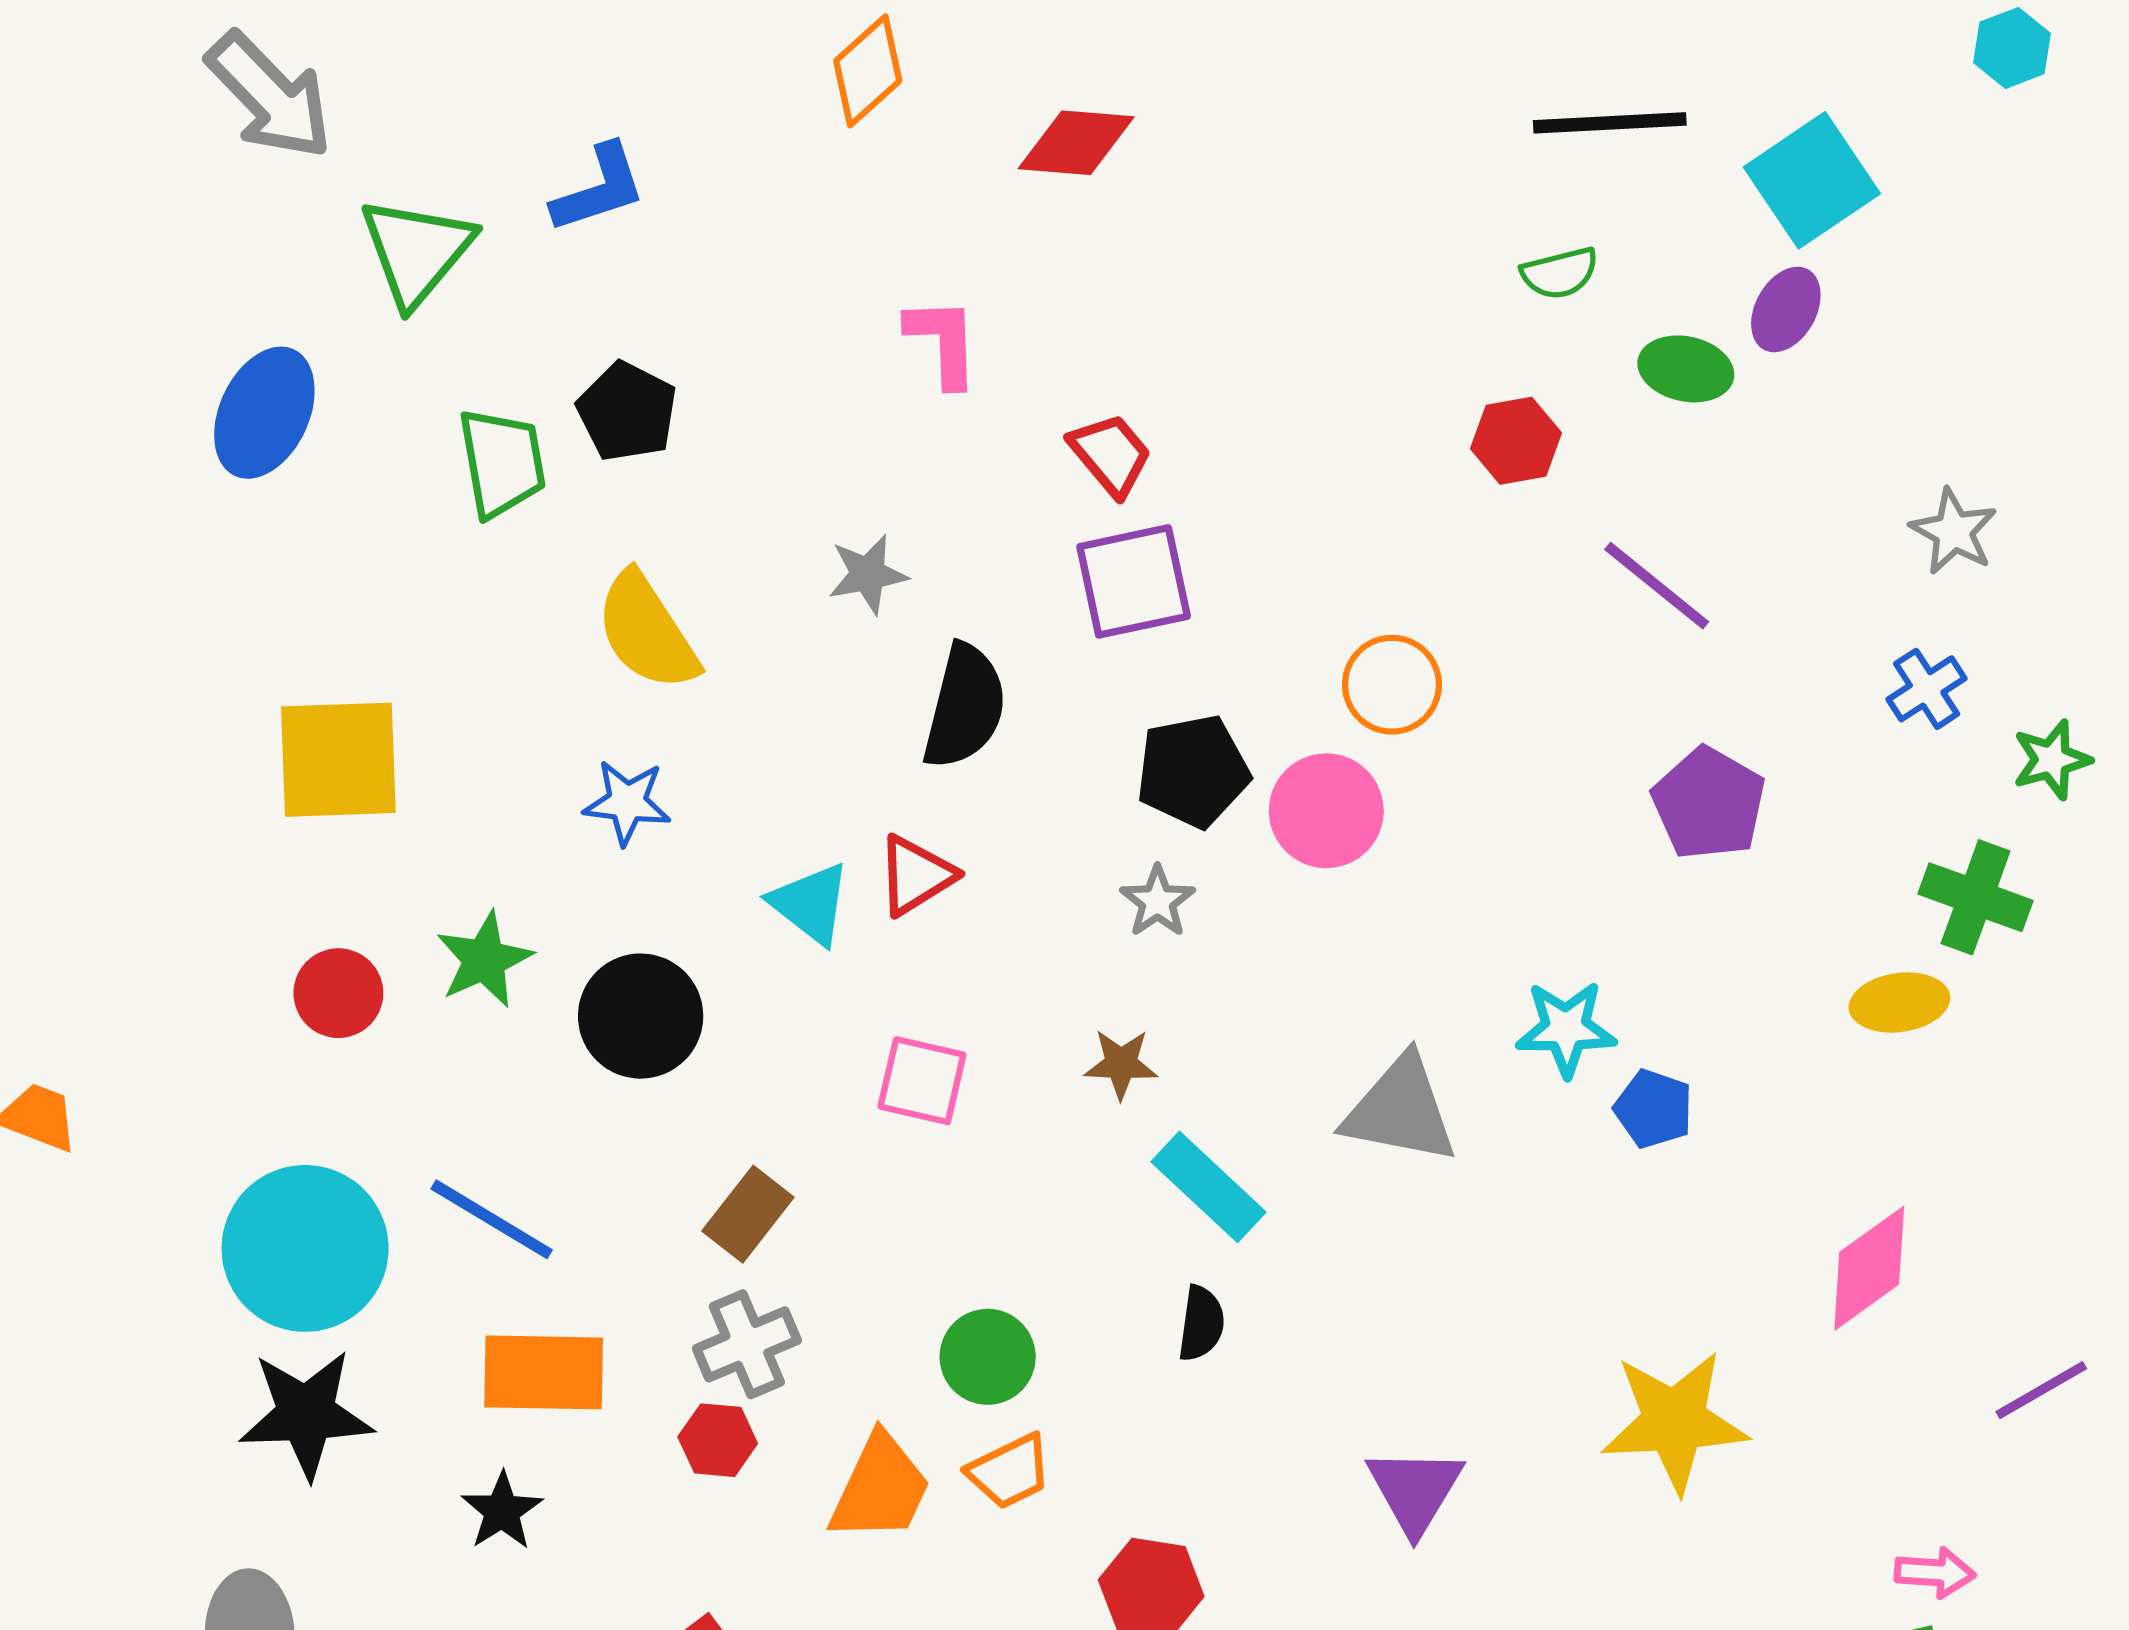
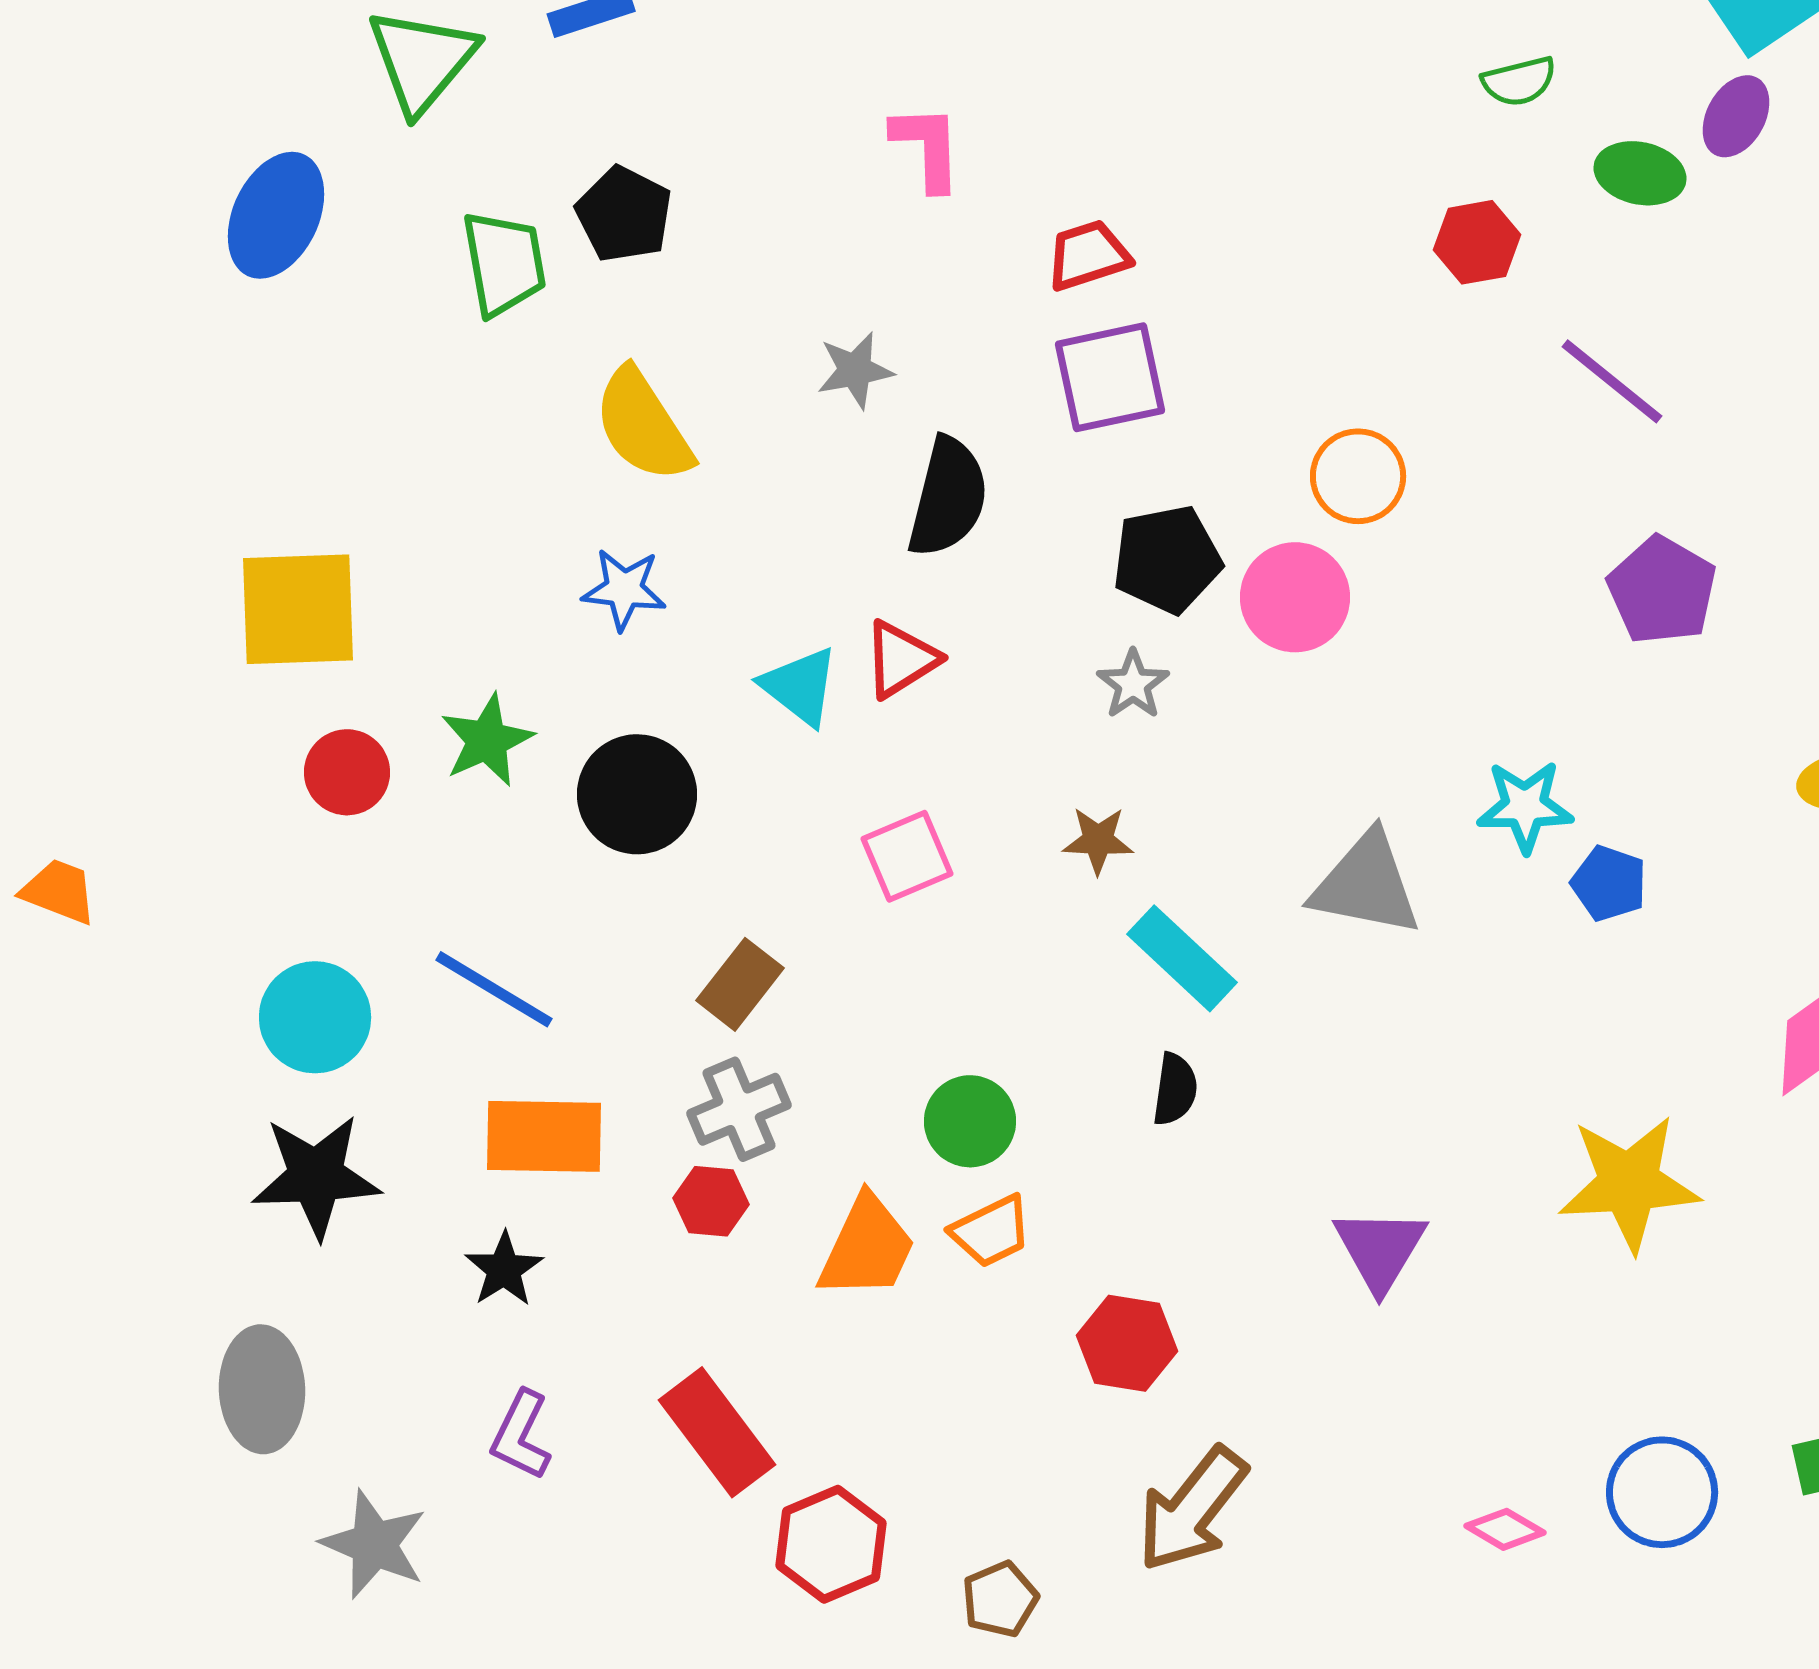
red trapezoid: (1111, 454) -> (1088, 255), turned -68
yellow square: (338, 760) -> (298, 609), moved
pink square: (922, 1081) -> (907, 856), turned -36
cyan circle: (305, 1248) -> (315, 1017), size x0.7

